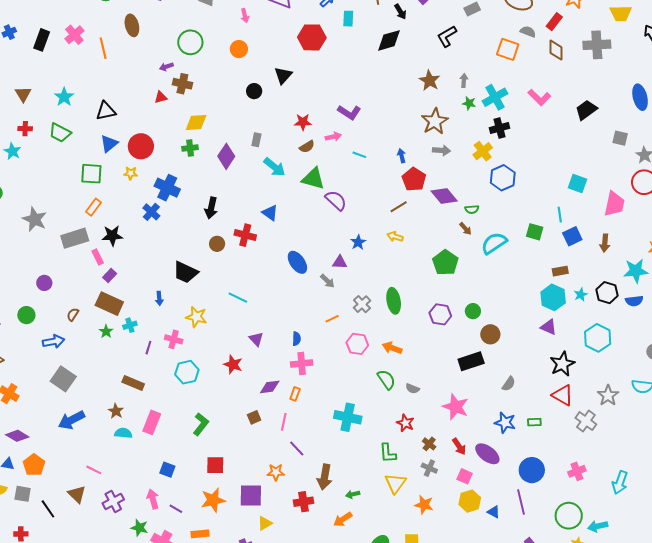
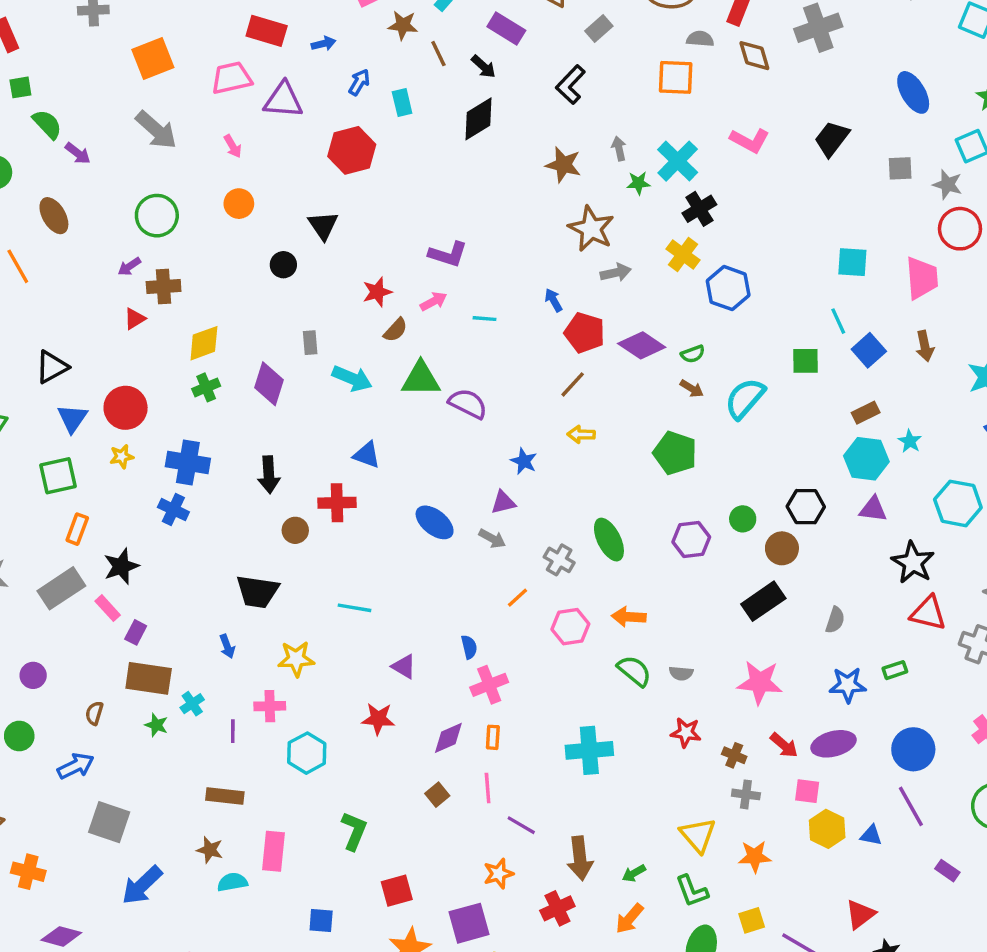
black hexagon: (607, 293) -> (806, 507), moved
green L-shape: (388, 453) -> (692, 891), moved
purple ellipse: (487, 454) -> (834, 744), turned -35

